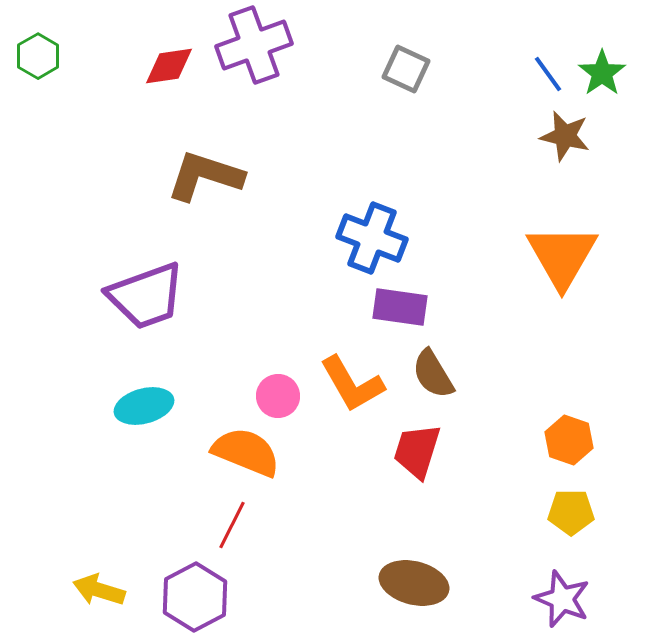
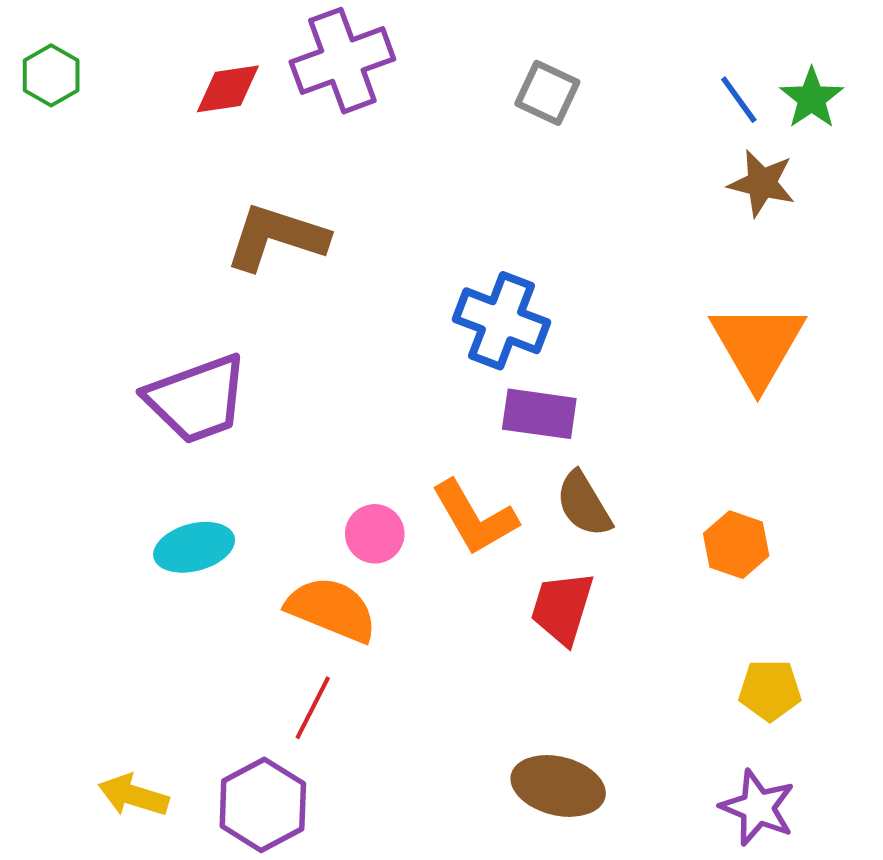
orange hexagon: (569, 440) -> (736, 545), moved

